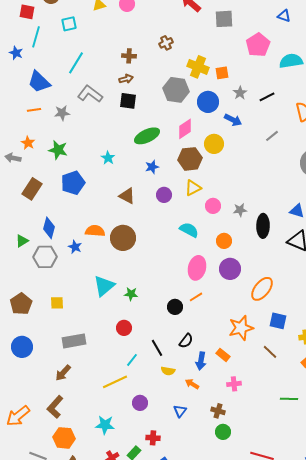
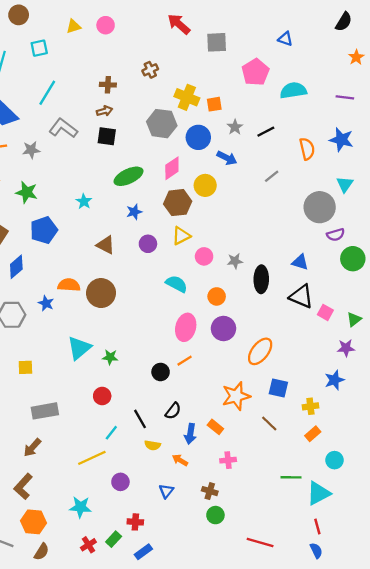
blue diamond: (49, 228) -> (16, 267), moved, turned 35

